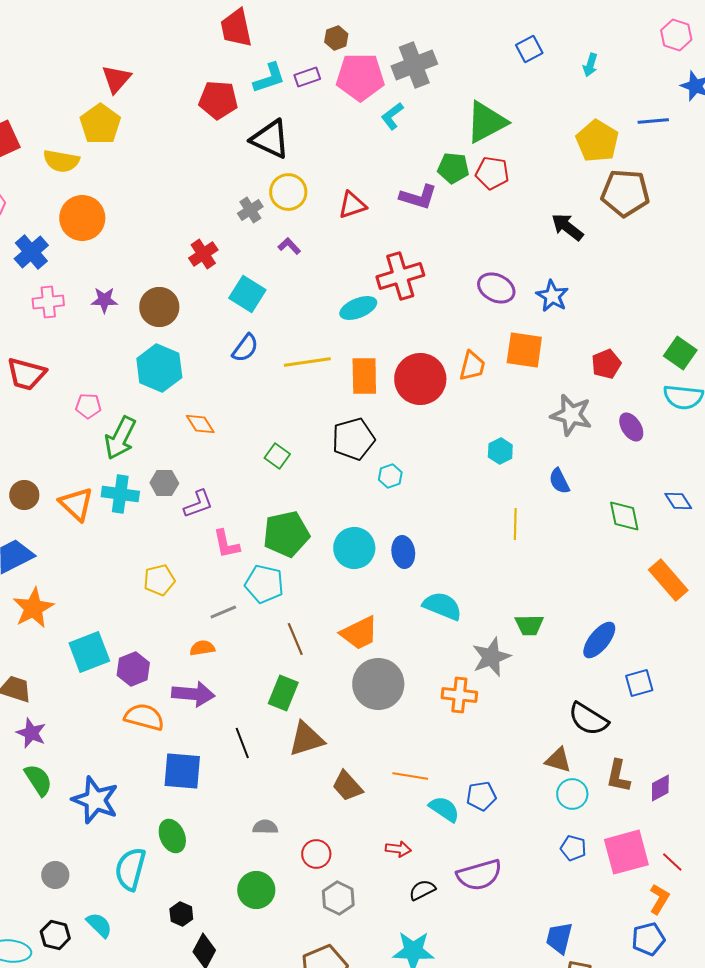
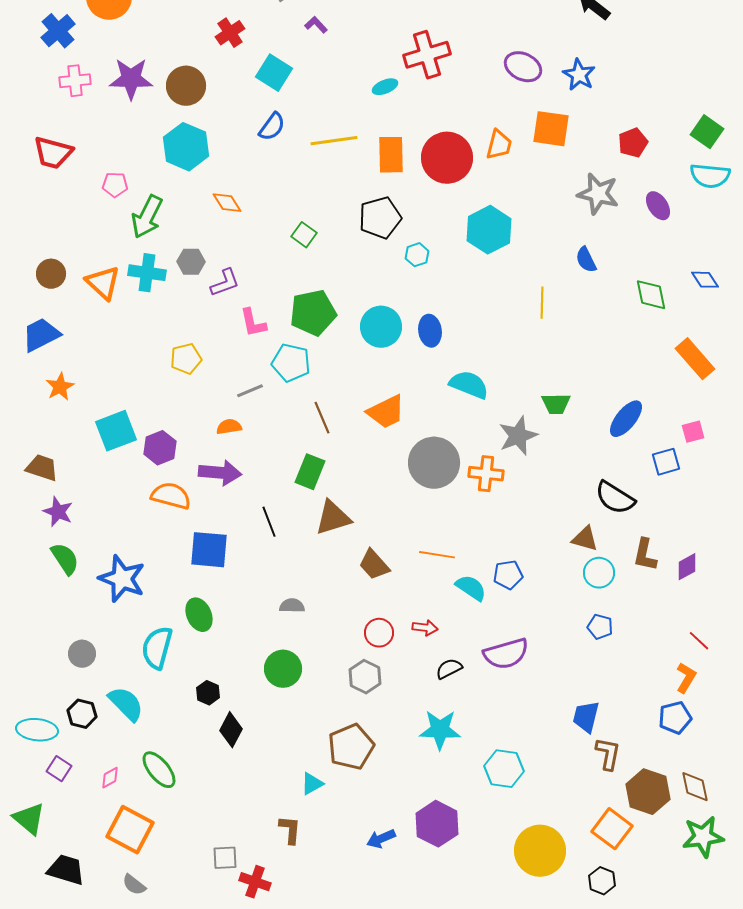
purple star: (104, 300) -> (131, 79), size x1.6
cyan ellipse: (358, 308) -> (385, 87), size x0.7
cyan hexagon: (500, 451) -> (489, 230), moved, size x1.8
orange star: (33, 608) -> (60, 387), size x0.7
gray circle: (378, 684) -> (434, 463), moved
pink square: (626, 852) -> (693, 432), moved, size x0.5
red circle: (316, 854) -> (379, 633), moved
cyan semicircle: (99, 925) -> (126, 704), size x1.4

